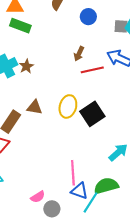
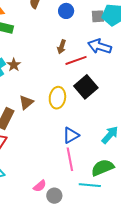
brown triangle: (35, 107) -> (26, 102), turned -42
black square: (92, 114) -> (86, 87), moved
blue triangle: (80, 191) -> (71, 135), moved, turned -42
cyan line: (90, 202) -> (90, 185), turned 70

